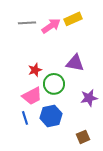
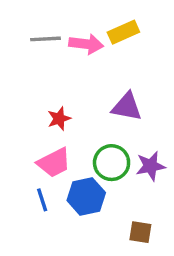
pink arrow: (51, 26) -> (86, 44), turned 42
green circle: (54, 84) -> (112, 163), moved
brown square: (83, 137) -> (140, 232), turned 32

